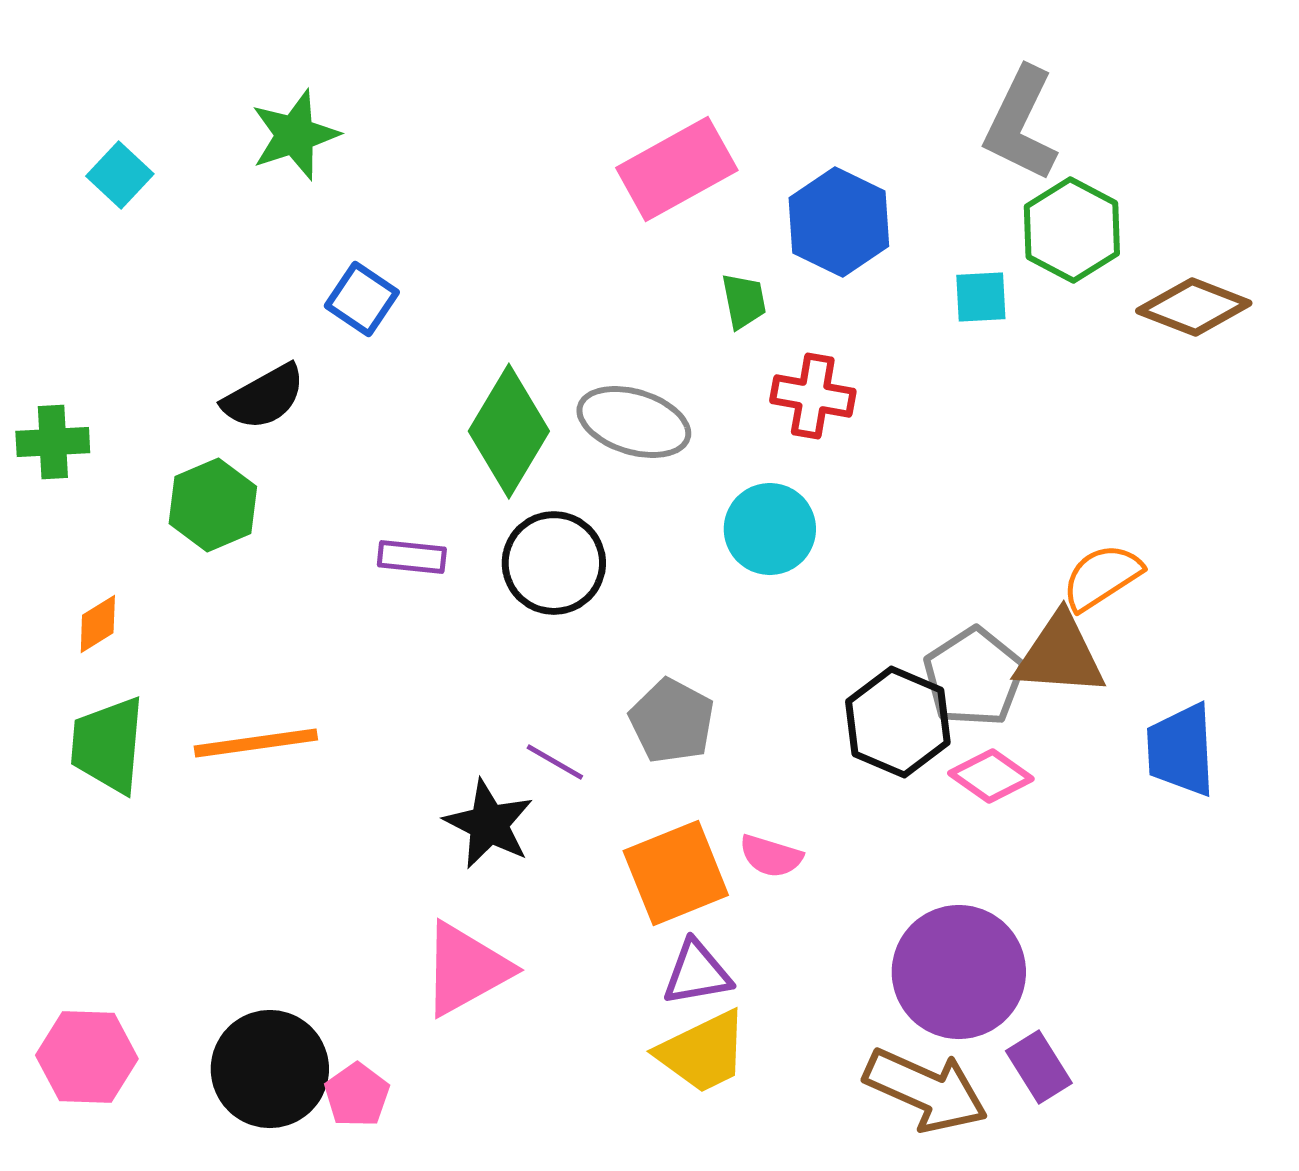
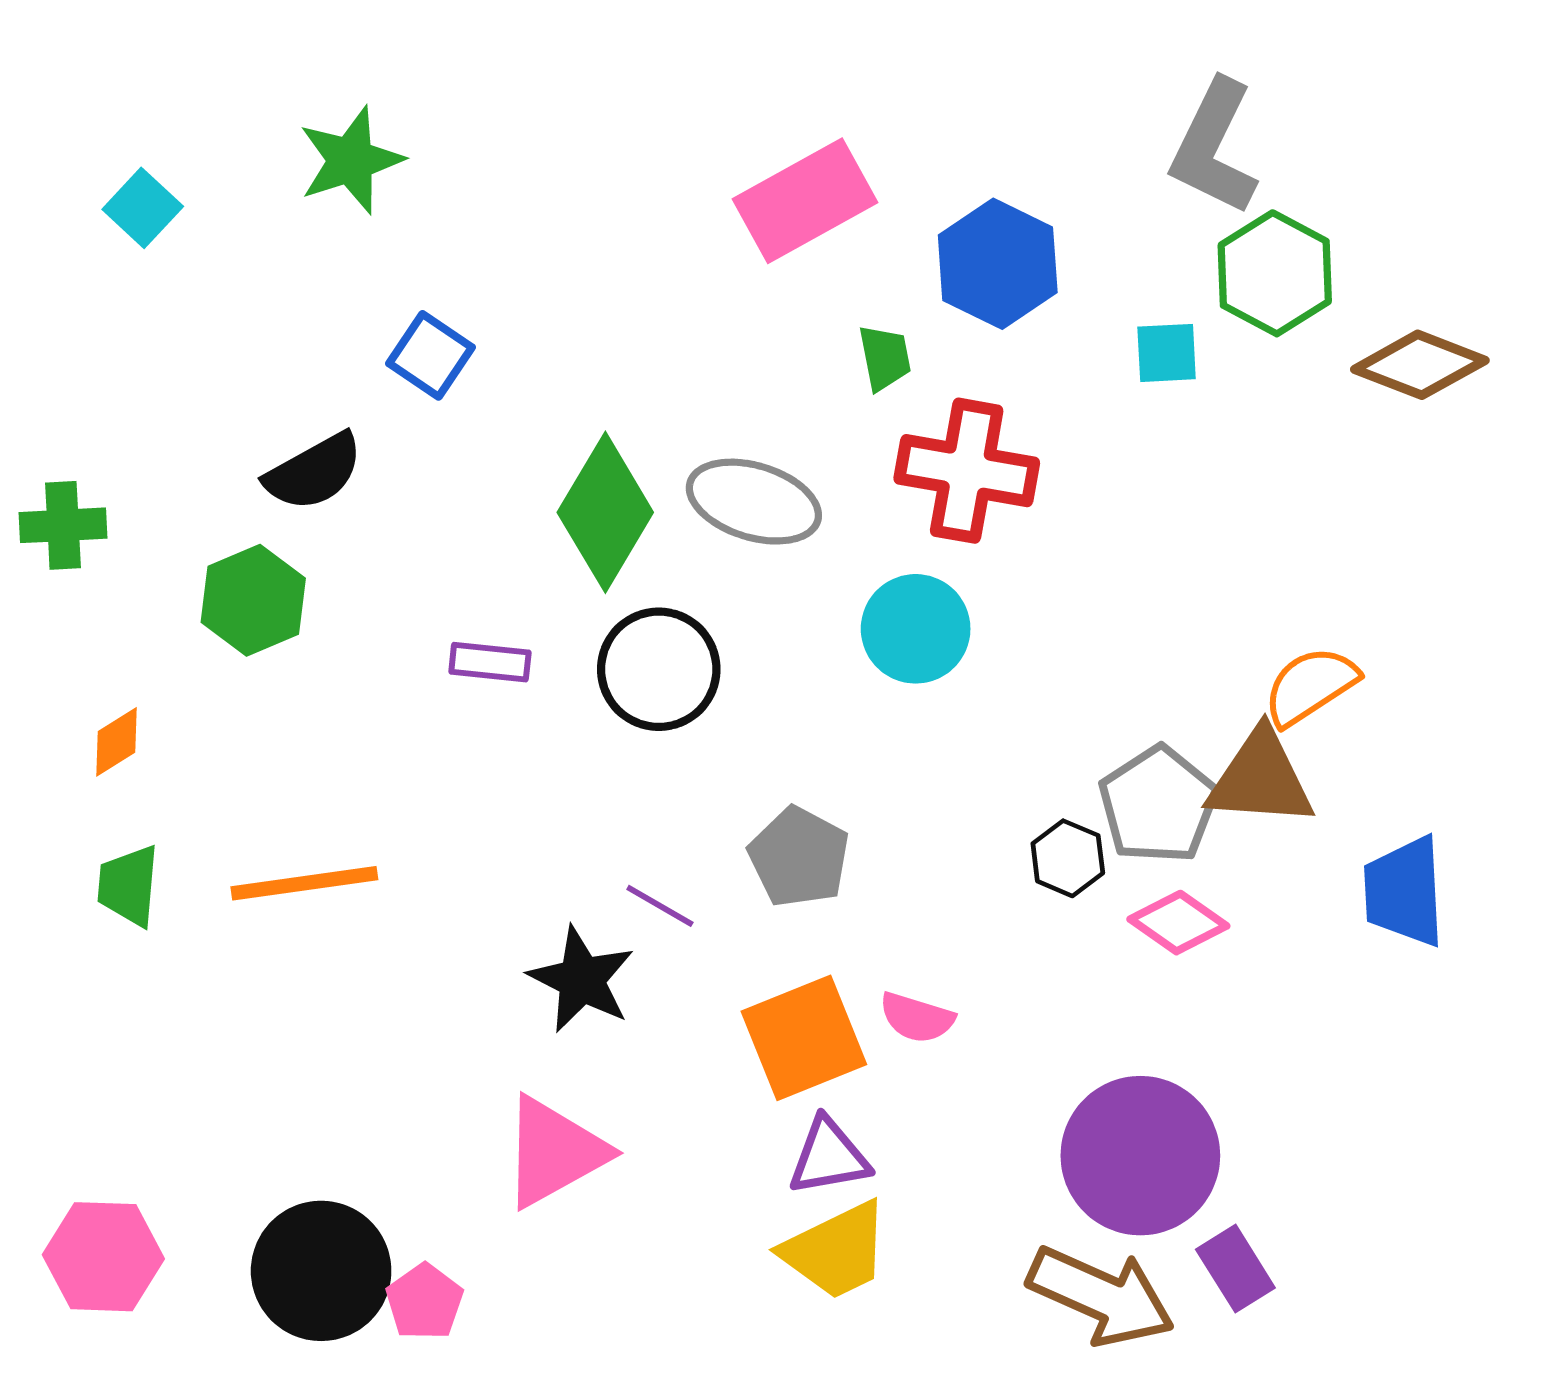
red cross: (813, 396) -> (967, 471), size x1.4
black hexagon: (898, 722) -> (1068, 858), size x0.6
green trapezoid: (108, 745) -> (128, 886), size x0.7

